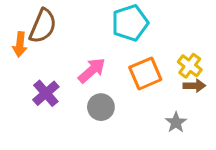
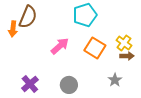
orange square: (145, 73) -> (95, 48), turned -35
purple cross: (46, 93) -> (30, 84), moved
gray circle: (101, 107) -> (69, 85), moved

